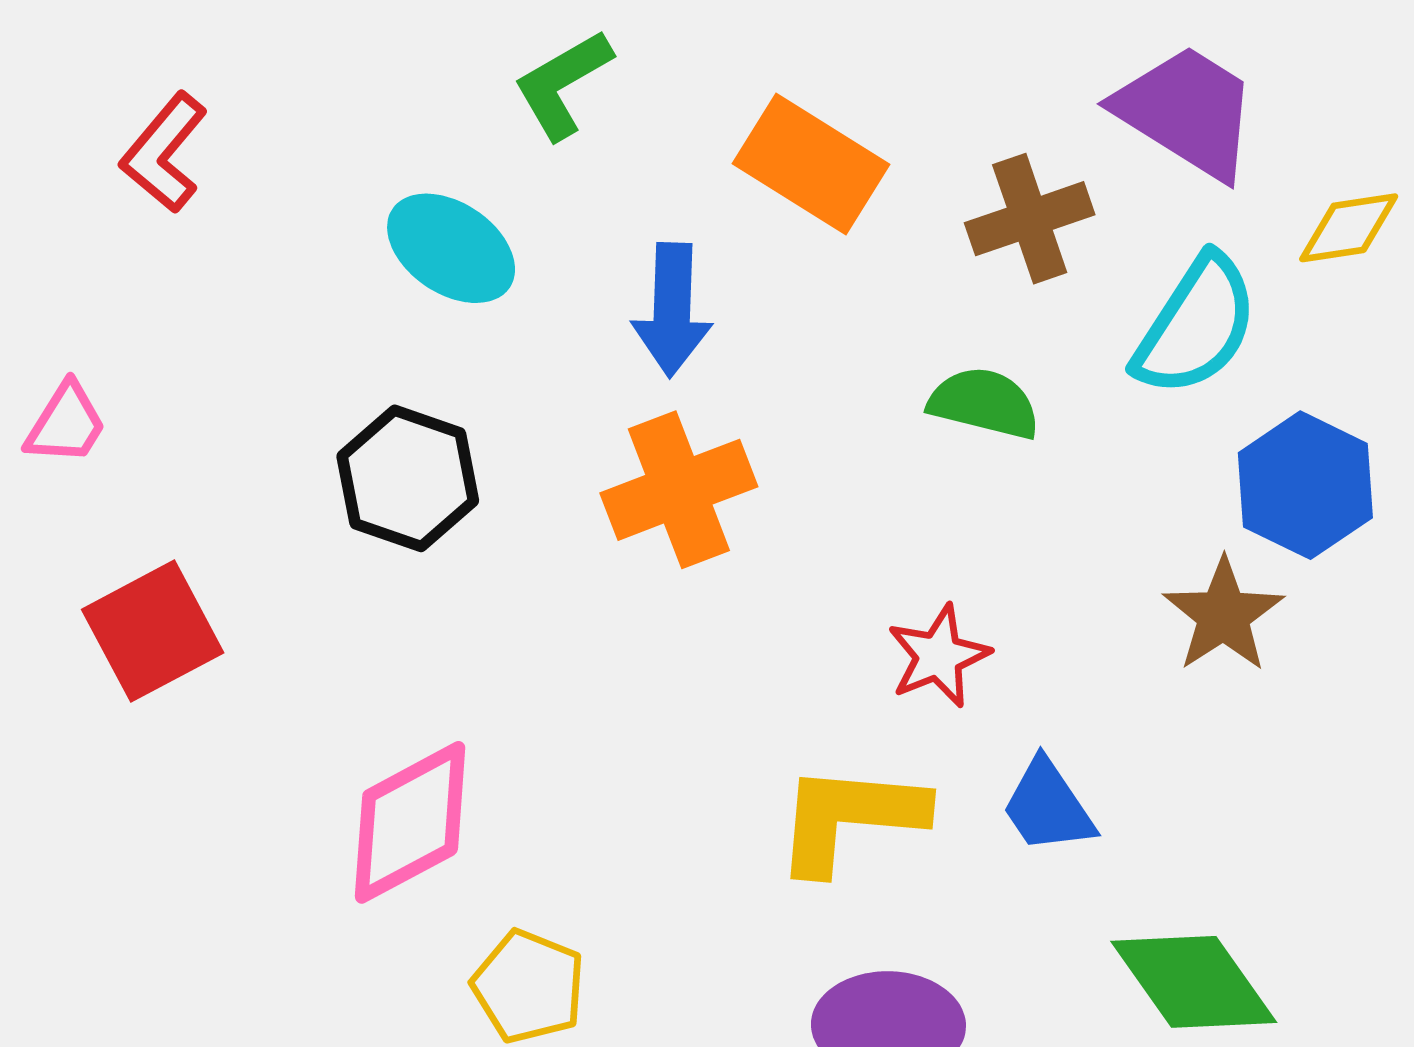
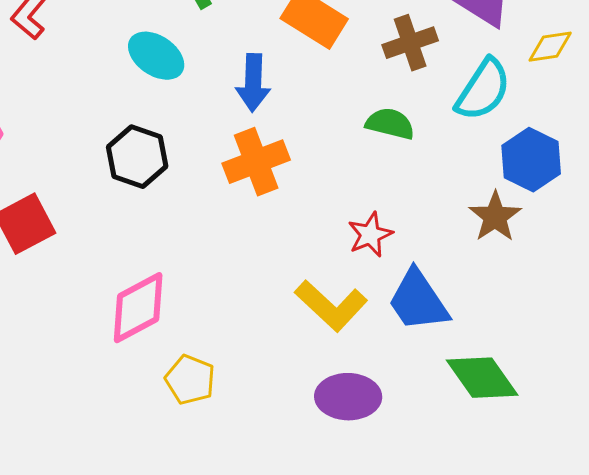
blue trapezoid: (1048, 806) -> (418, 301), size x1.5
yellow L-shape: (850, 818) -> (331, 306), turned -142

